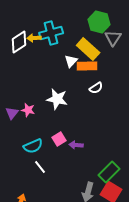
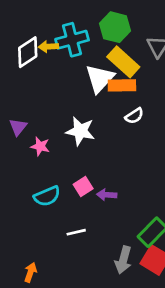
green hexagon: (99, 22) -> (115, 27), moved
white triangle: (71, 61) -> (100, 78), size x1.6
purple triangle: (12, 113) -> (18, 127), moved
white line: (40, 167) -> (76, 232), moved, turned -64

